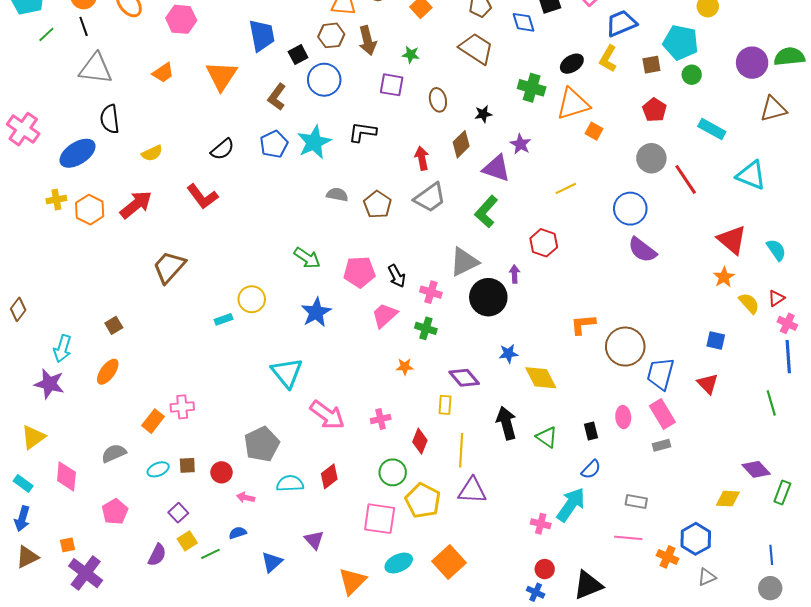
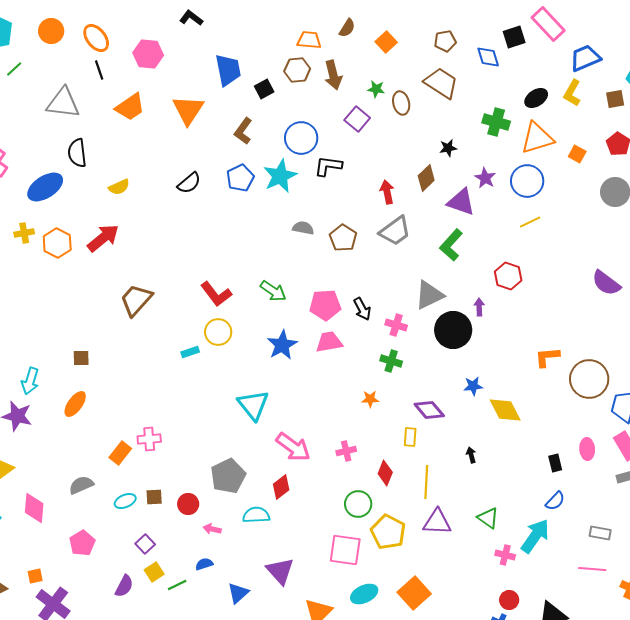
black line: (84, 26) -> (99, 70), moved
orange trapezoid: (163, 73) -> (130, 107), size x1.4
blue circle: (324, 80) -> (301, 138), moved
purple square: (392, 85) -> (357, 119), turned 30
brown ellipse: (438, 100) -> (401, 103), moved
orange square: (594, 131) -> (577, 154), moved
red L-shape: (202, 197) -> (216, 294), moved
blue circle: (630, 209) -> (527, 181), moved
pink trapezoid: (385, 315) -> (329, 342), moved, turned 32
brown square: (114, 325) -> (81, 358), turned 30
black arrow: (506, 423) -> (471, 455), size x0.5
green triangle: (547, 437) -> (488, 518), moved
red diamond: (329, 476) -> (281, 487), moved
purple triangle: (314, 540) -> (280, 571), size x1.4

